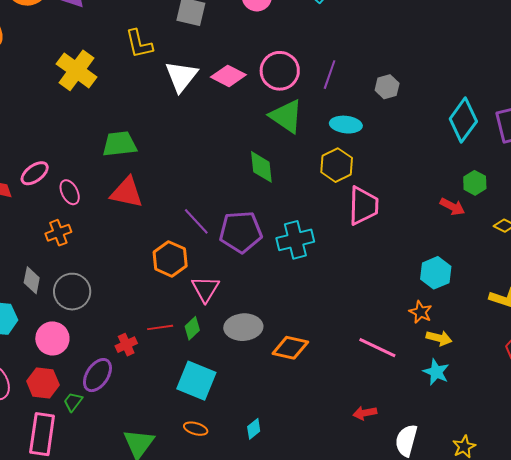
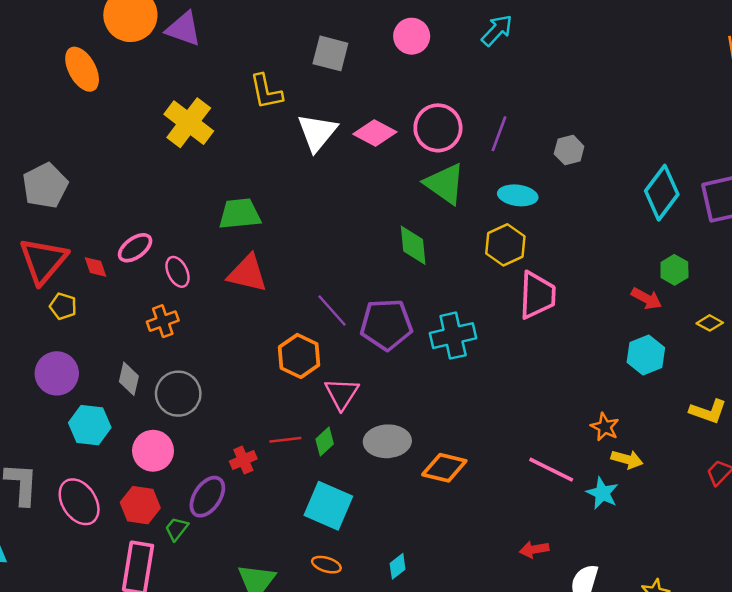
cyan hexagon: (436, 273) -> (646, 355), moved
cyan star: (436, 372) -> (602, 493), moved

